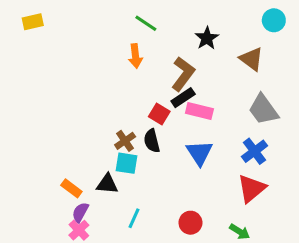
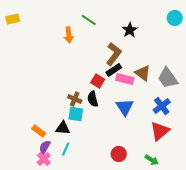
orange arrow: (135, 56) -> (69, 35), moved
brown triangle: (251, 59) -> (143, 73), moved
brown cross: (125, 141) -> (75, 99), turned -32
cyan line: (134, 218) -> (66, 149), moved

